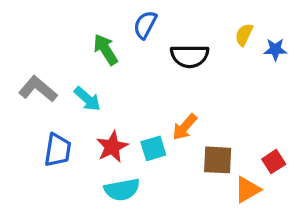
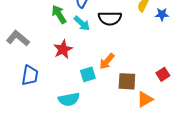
cyan arrow: (87, 99) -> (82, 23), moved
red star: (112, 147) -> (63, 49), moved
red square: (274, 162) -> (163, 74), moved

